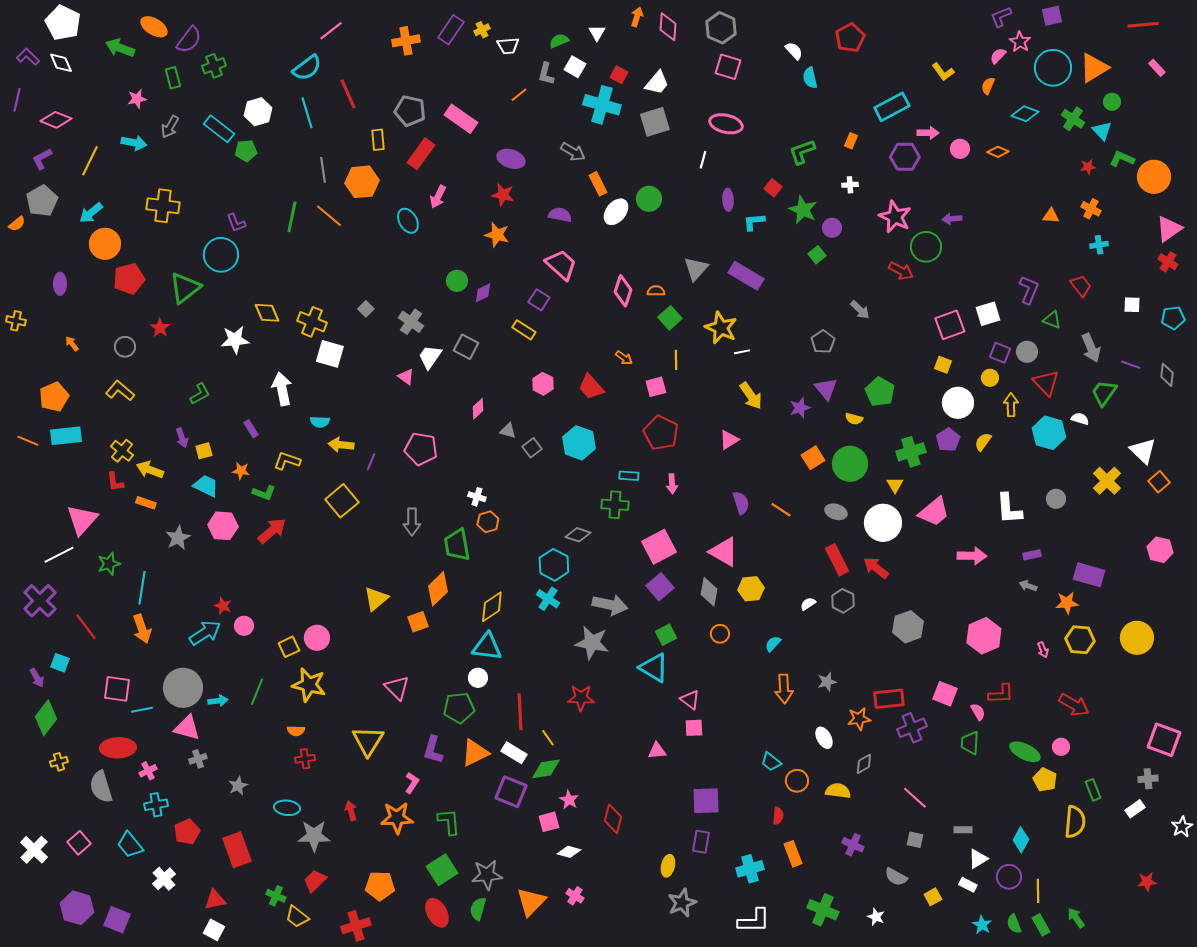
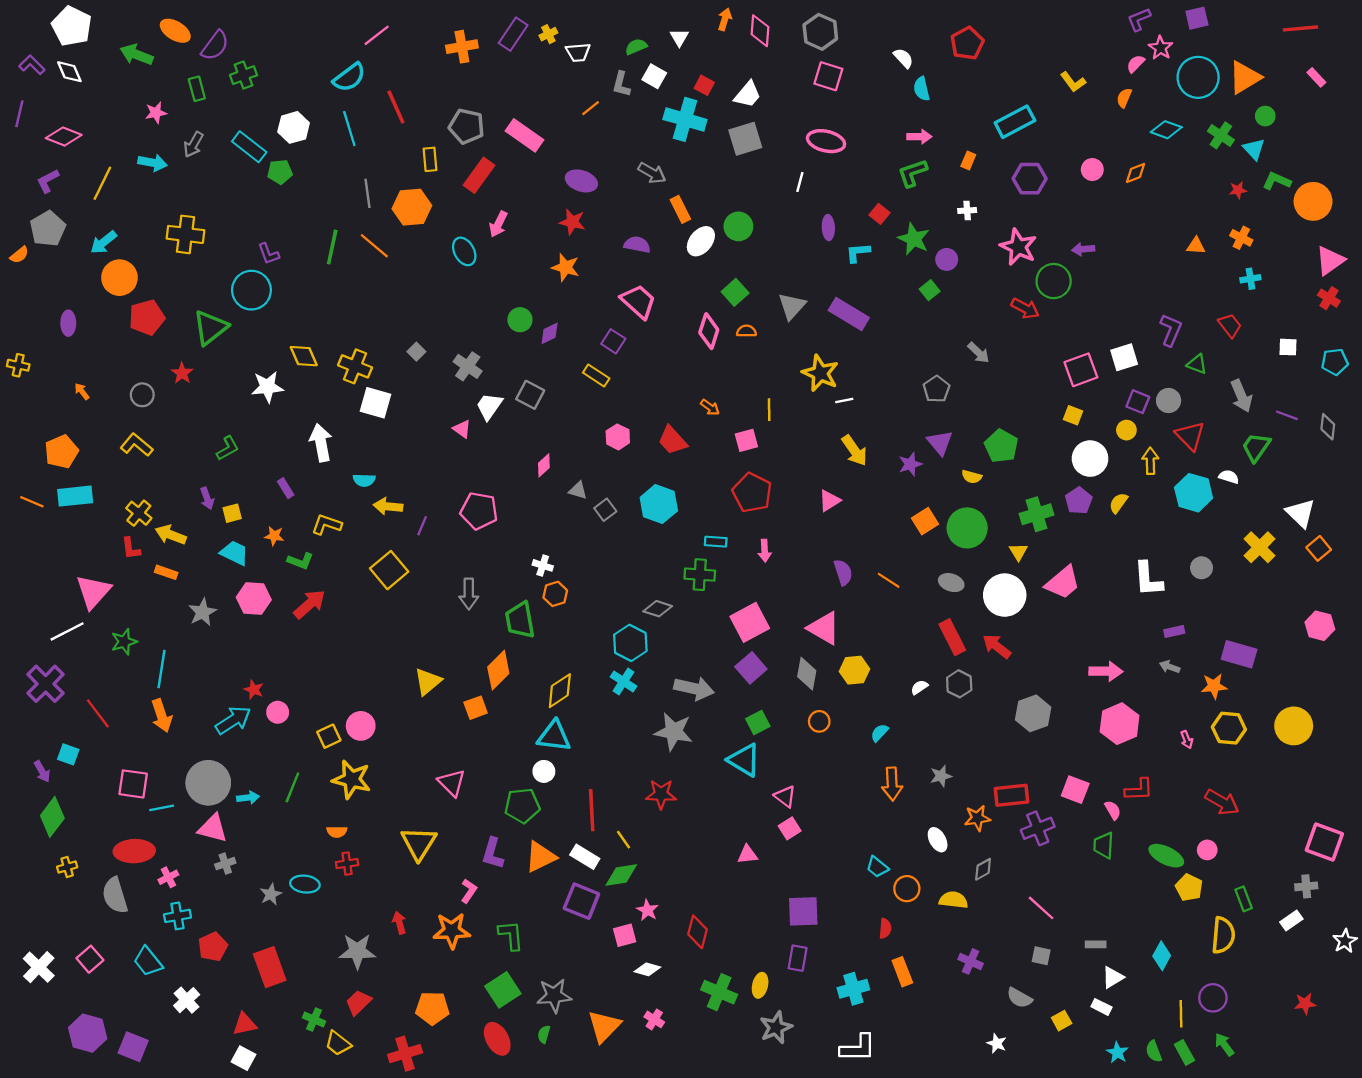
pink arrow: (928, 133) -> (919, 137), moved
orange diamond: (998, 152) -> (1136, 173), turned -45
green square: (670, 318) -> (735, 292), moved
pink arrow: (972, 556) -> (1106, 671), moved
pink square: (694, 728) -> (790, 828), turned -30
cyan ellipse: (287, 808) -> (305, 884), moved
purple circle: (1009, 877) -> (1213, 998), moved
green semicircle: (478, 909) -> (544, 1034), size x0.7
green cross: (823, 910) -> (719, 992), moved

